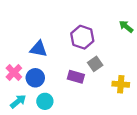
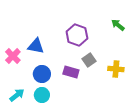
pink cross: (14, 72) -> (13, 56), moved
blue circle: (35, 78) -> (42, 74), moved
yellow cross: (121, 84) -> (116, 69), moved

